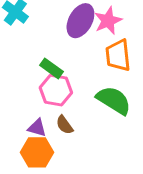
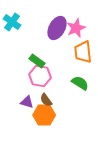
green semicircle: (114, 100) -> (80, 83), size x0.7
orange hexagon: (37, 152) -> (44, 115), moved

